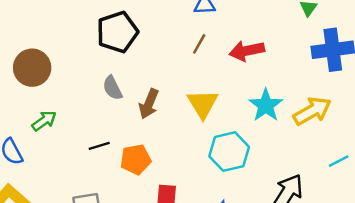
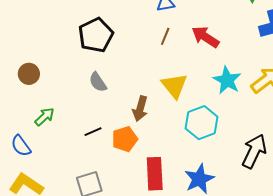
red arrow: (247, 51) -> (205, 37), turned 52
brown circle: (32, 68) -> (29, 74), size x0.7
brown arrow: (149, 104) -> (140, 109), moved

